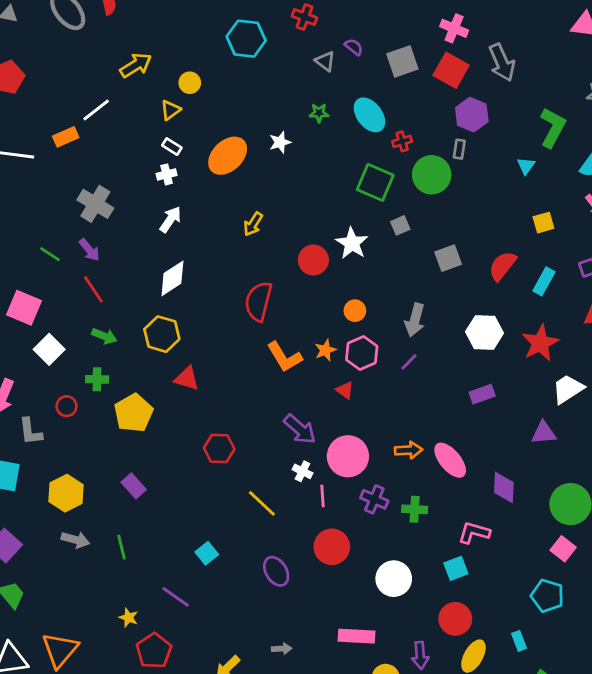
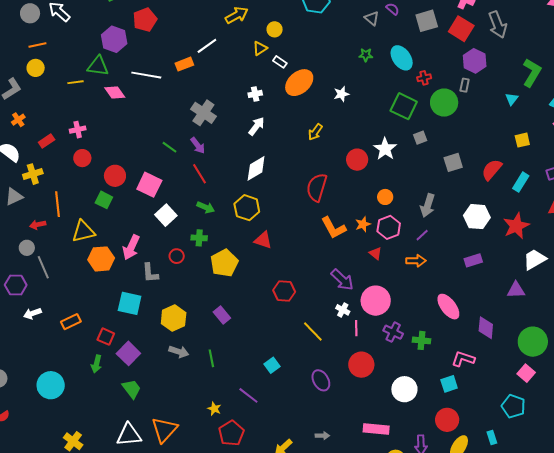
white star: (280, 142) -> (341, 94), moved
white rectangle: (172, 147) -> (280, 62), moved
orange arrow: (408, 450) -> (416, 261), moved

